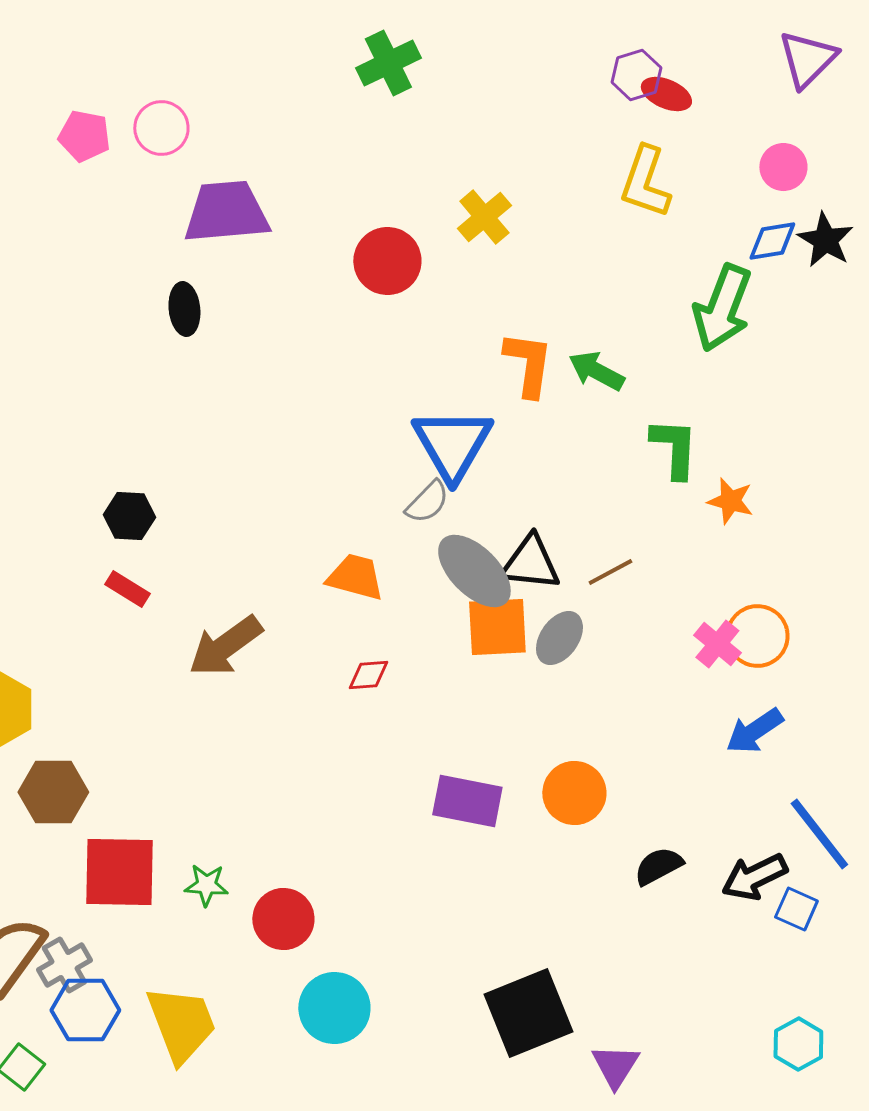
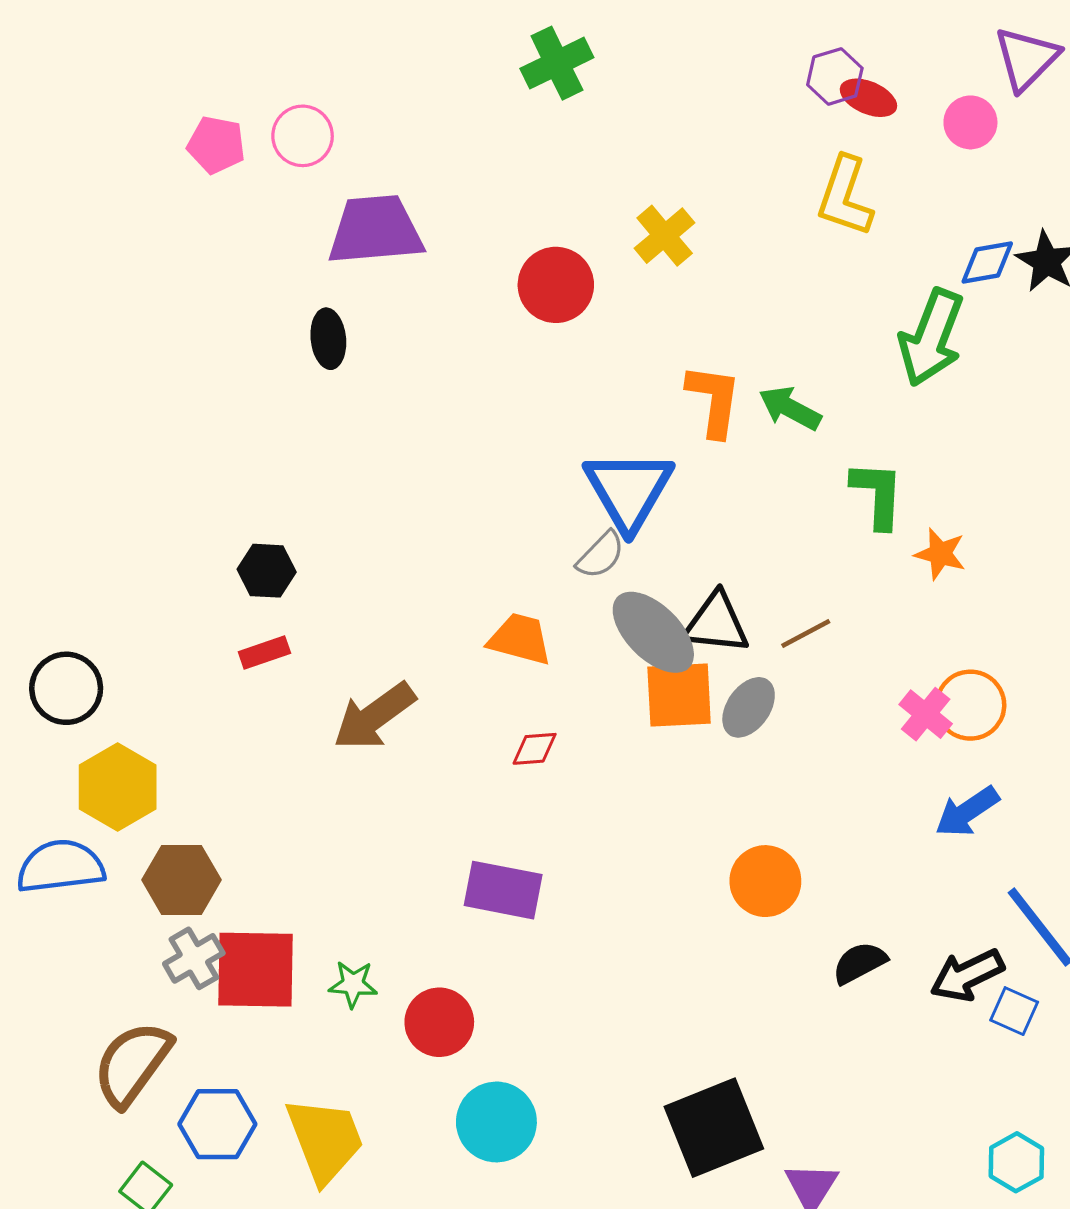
pink circle: (783, 167) -> (970, 122), moved
red rectangle: (127, 589) -> (264, 652), turned -51
purple rectangle: (467, 801) -> (503, 890), moved
gray cross: (64, 965) -> (194, 958), moved

